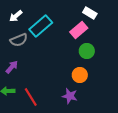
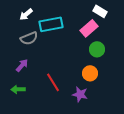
cyan rectangle: (41, 26) -> (51, 24), turned 30
red line: (31, 97) -> (53, 82), moved

